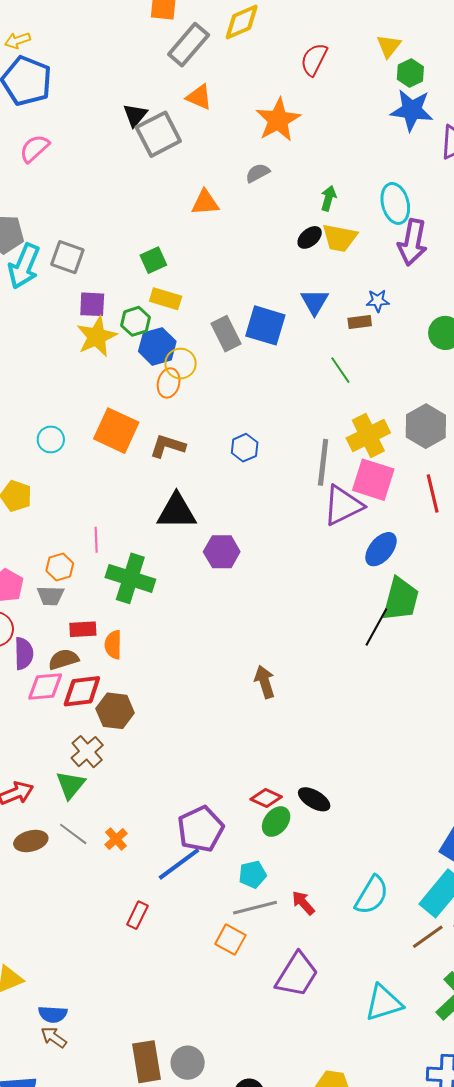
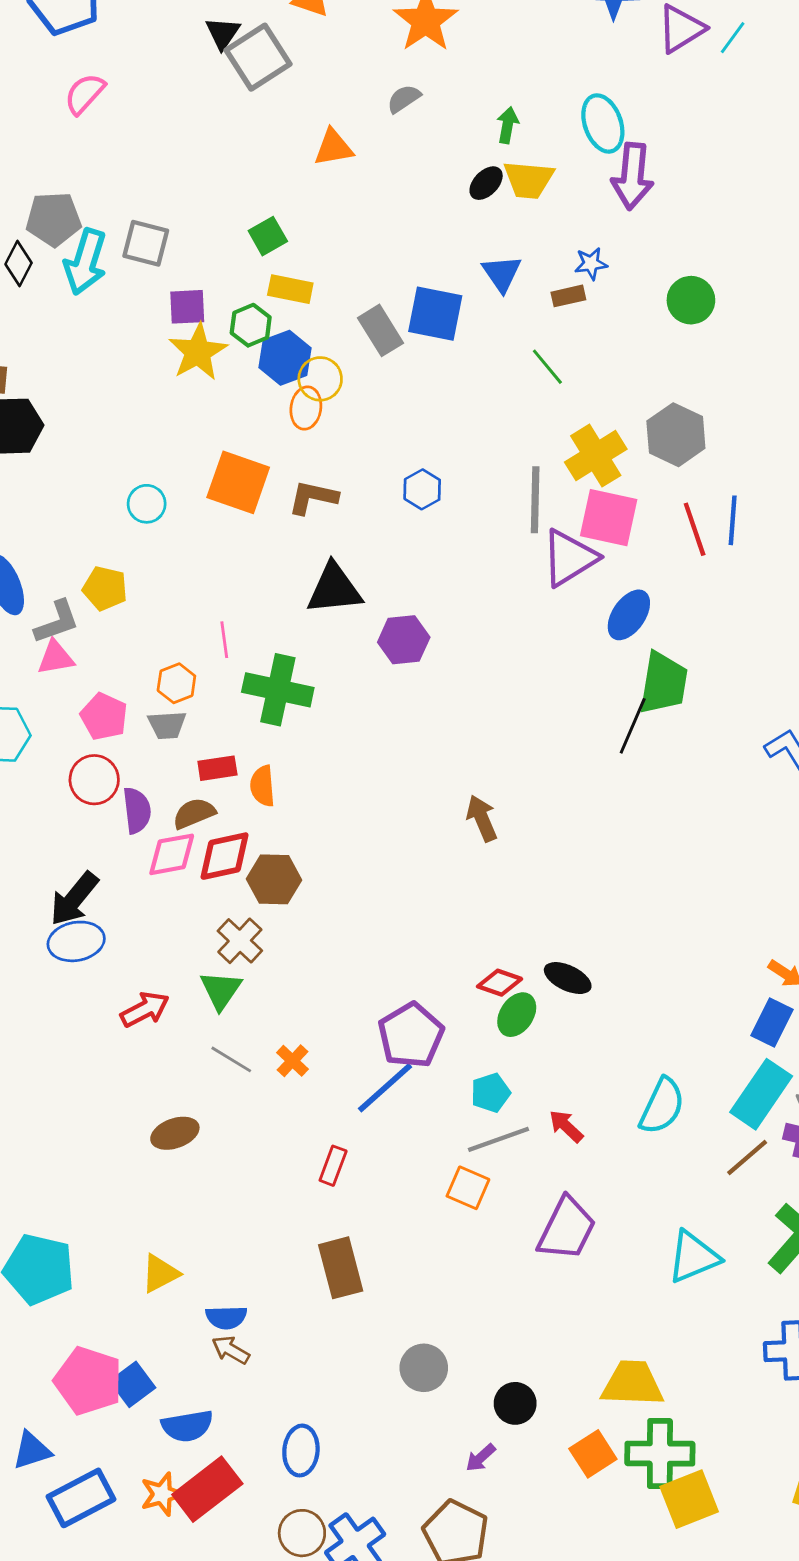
brown ellipse: (31, 841) -> (175, 1133), moved
brown rectangle: (147, 1062) -> (341, 1268), moved

